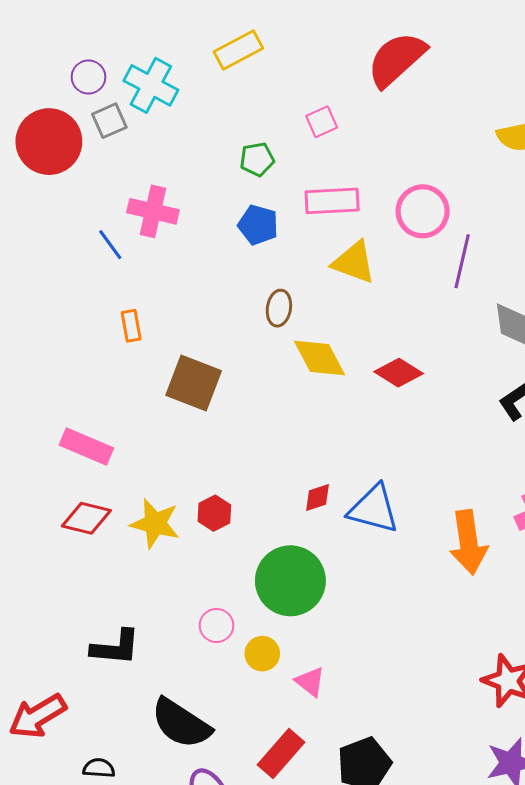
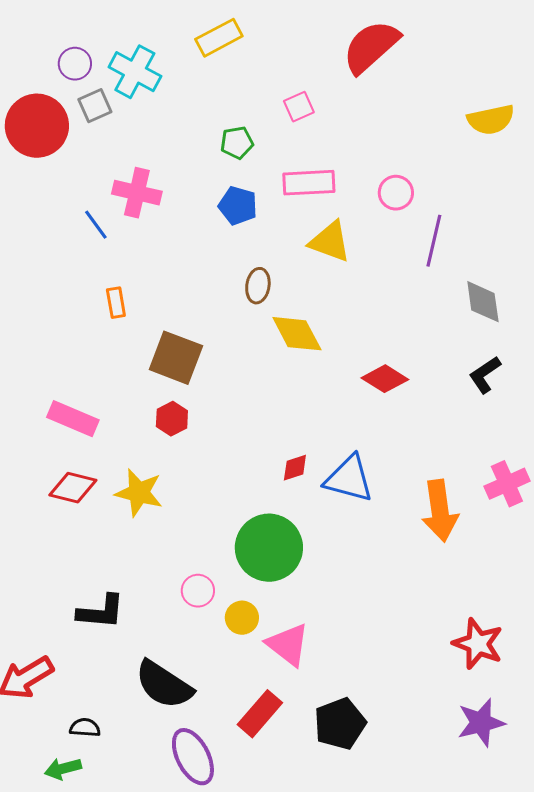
pink circle: (423, 211) -> (396, 193), size x0.7
red diamond: (399, 373) -> (385, 379), moved
red hexagon: (214, 513) -> (172, 419), moved
pink triangle: (310, 682) -> (288, 645), size x1.5

